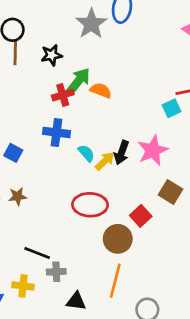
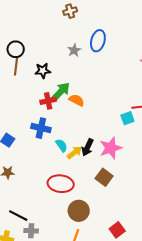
gray star: (91, 24) -> (74, 50), size x0.6
brown square: (171, 192) -> (104, 177), moved
red square: (141, 216) -> (117, 230), moved

